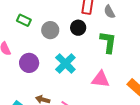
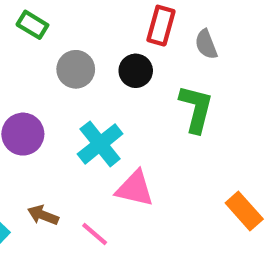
green rectangle: (24, 20) -> (32, 25), moved
pink triangle: (101, 79) -> (135, 189), moved

